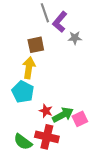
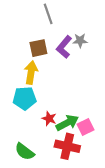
purple L-shape: (60, 22) -> (64, 47), moved
cyan pentagon: (23, 92) -> (25, 98), turned -30
red cross: (47, 137) -> (67, 146), moved

